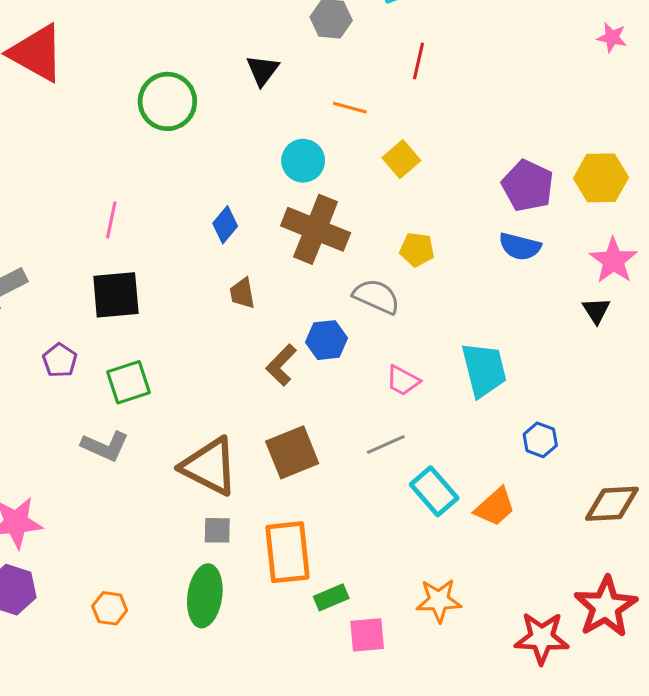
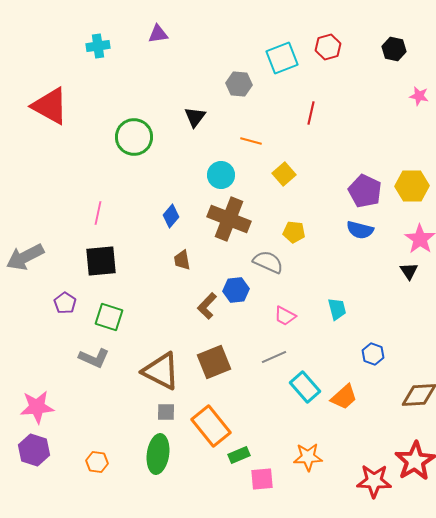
red line: (419, 61) -> (311, 113), moved
cyan trapezoid: (484, 370) -> (337, 309), size x0.6
green square: (128, 382) -> (109, 317), turned 36
orange rectangle: (288, 552) -> (211, 426), turned -33

